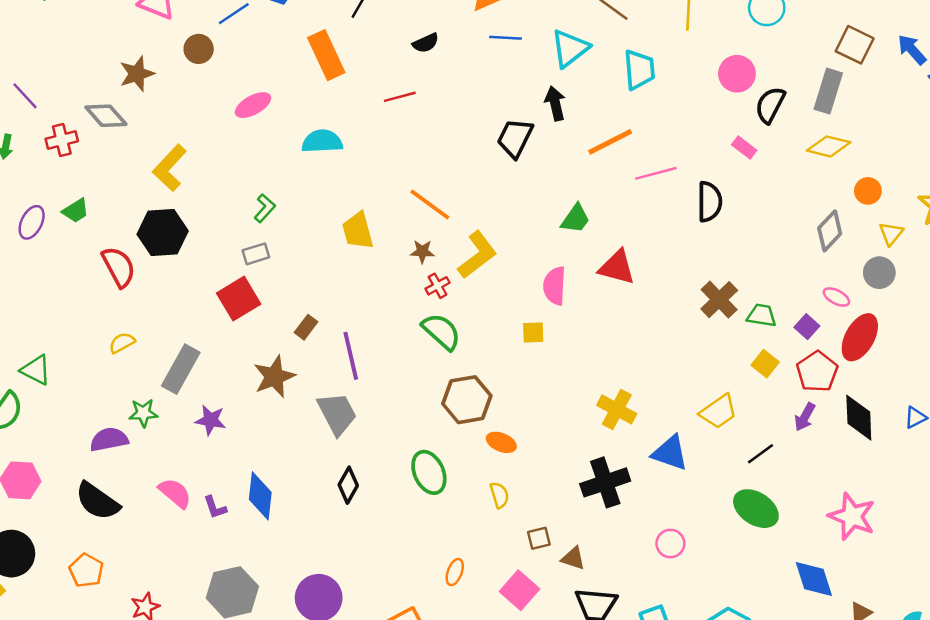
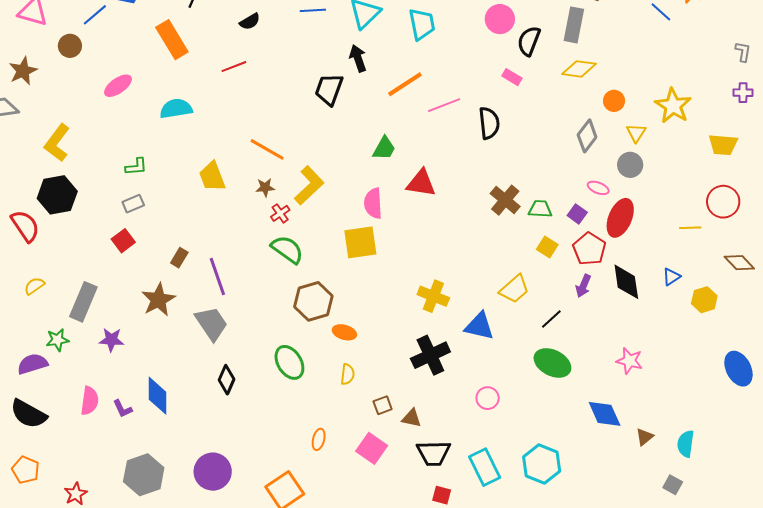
green L-shape: (265, 208) -> (136, 167), turned 50
red square: (239, 299) -> (123, 241), size x0.7
yellow square: (533, 333) -> (360, 242), size x1.8
pink semicircle: (175, 493) -> (90, 401), turned 64
yellow semicircle: (499, 495) -> (347, 374), turned 30
pink star: (852, 516) -> (629, 361), size x0.7

